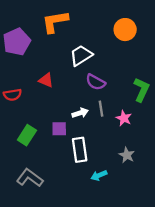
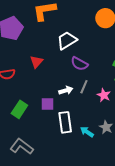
red triangle: (46, 80) -> (36, 62), turned 48
gray line: (101, 109) -> (84, 87), turned 32
cyan arrow: (99, 175) -> (87, 132), moved, turned 56

